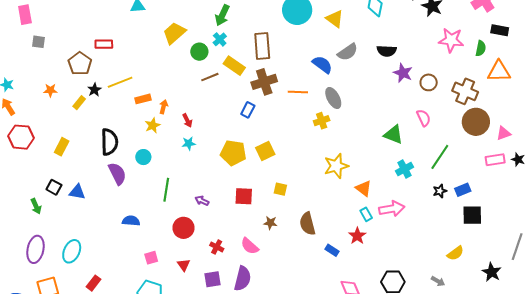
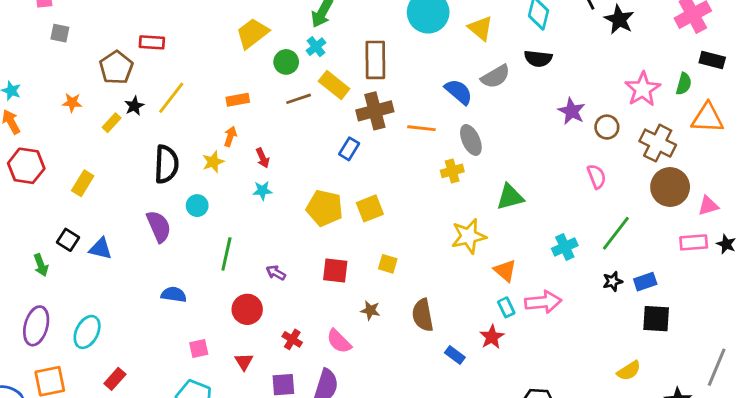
pink star: (451, 40) -> (643, 89), moved, turned 30
black semicircle: (387, 51) -> (538, 58), moved
yellow line: (120, 82) -> (171, 98), turned -35
orange rectangle: (143, 99) -> (238, 100), moved
green triangle: (393, 135) -> (510, 197), moved, turned -40
black semicircle: (109, 142) -> (166, 164), moved

